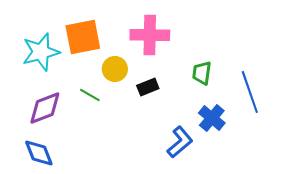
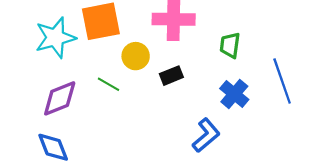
green trapezoid: (202, 73) -> (230, 45), moved
blue cross: (212, 118) -> (234, 94), moved

